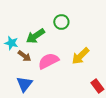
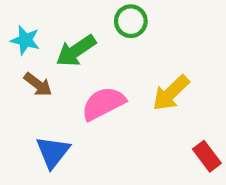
cyan star: (11, 43) -> (25, 40), moved
brown arrow: (24, 56) -> (38, 84), moved

